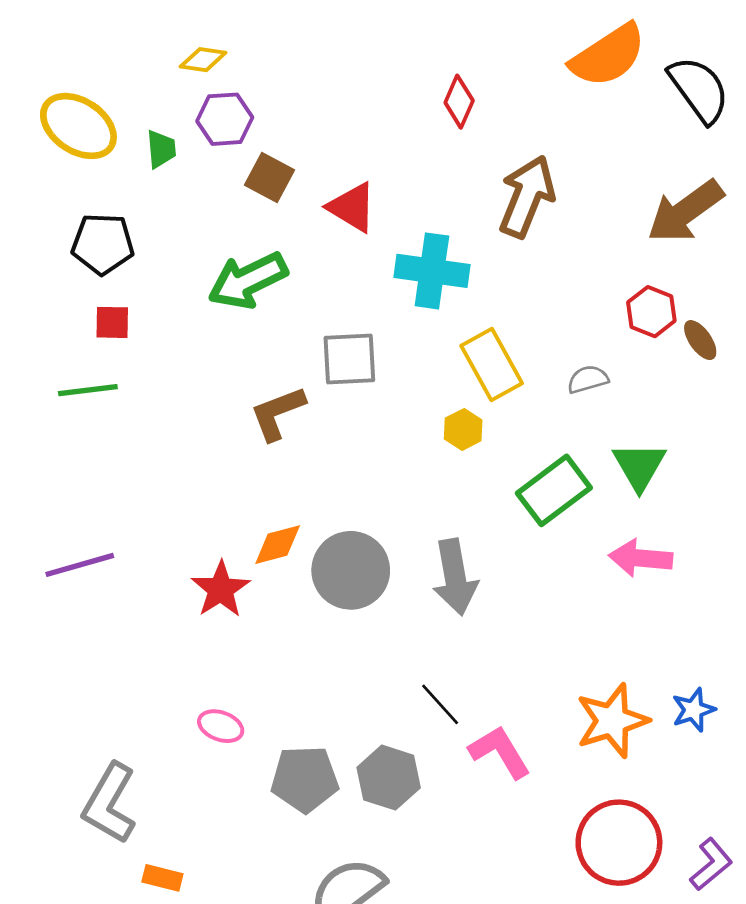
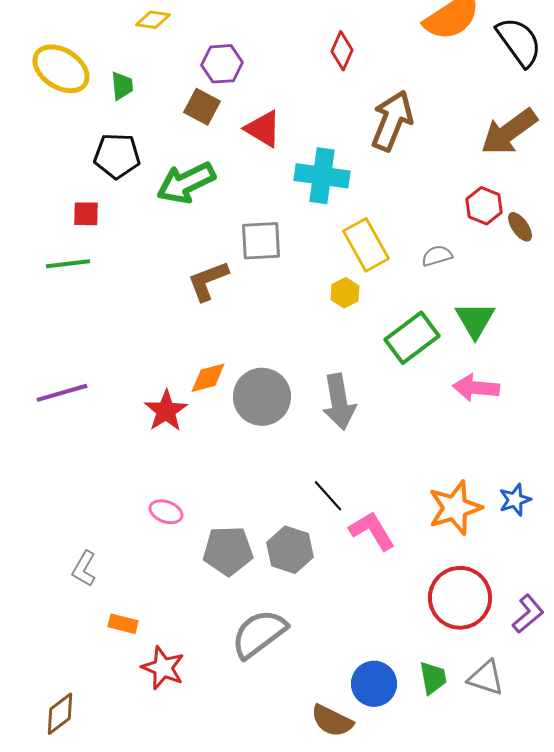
purple hexagon: (225, 119) -> (222, 64), moved
black pentagon: (103, 244) -> (117, 156), moved
gray L-shape: (110, 803) -> (84, 569), size x0.6

